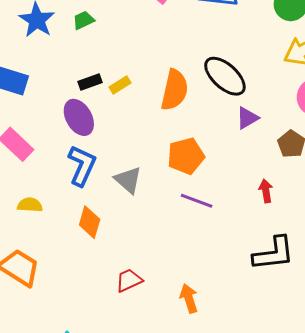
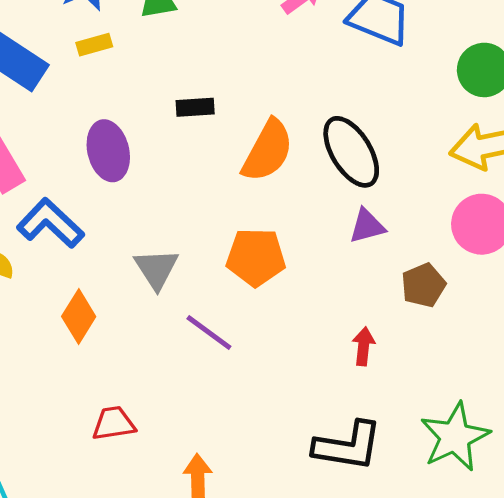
black rectangle: (90, 82) -> (195, 107), moved
yellow rectangle: (120, 85) -> (94, 45), moved
blue L-shape: (82, 166) -> (50, 223), moved, turned -87
purple line: (197, 201) -> (209, 332), moved

